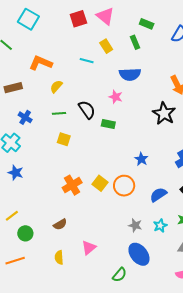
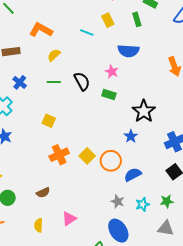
black star: (164, 113) -> (144, 111), moved
green rectangle: (108, 124) -> (109, 94), moved
yellow square: (64, 139) -> (49, 121), moved
blue semicircle: (158, 195) -> (133, 175), moved

